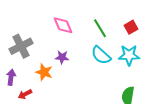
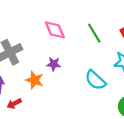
cyan semicircle: (101, 55) -> (95, 80), moved

